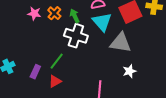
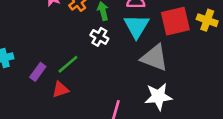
white cross: (76, 36) -> (99, 37), size x0.6
white star: (129, 71) -> (158, 97), size x1.5

